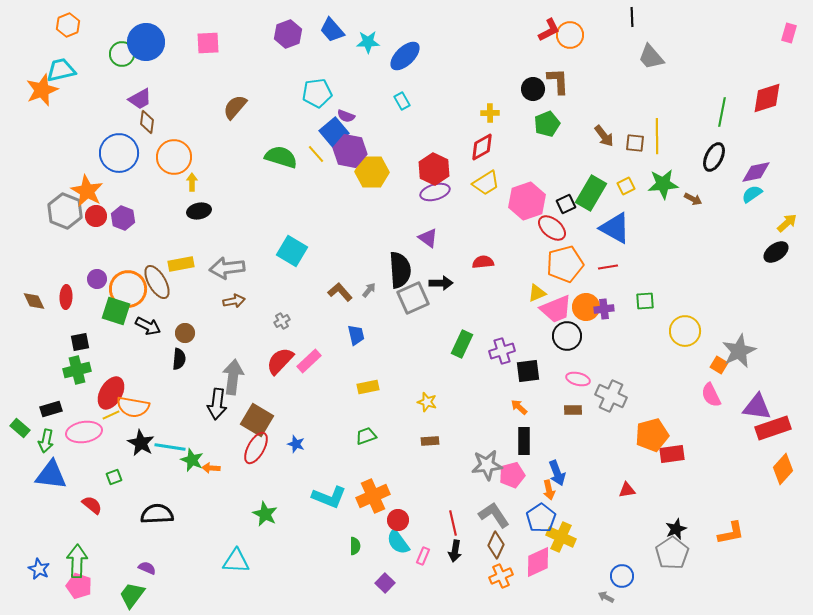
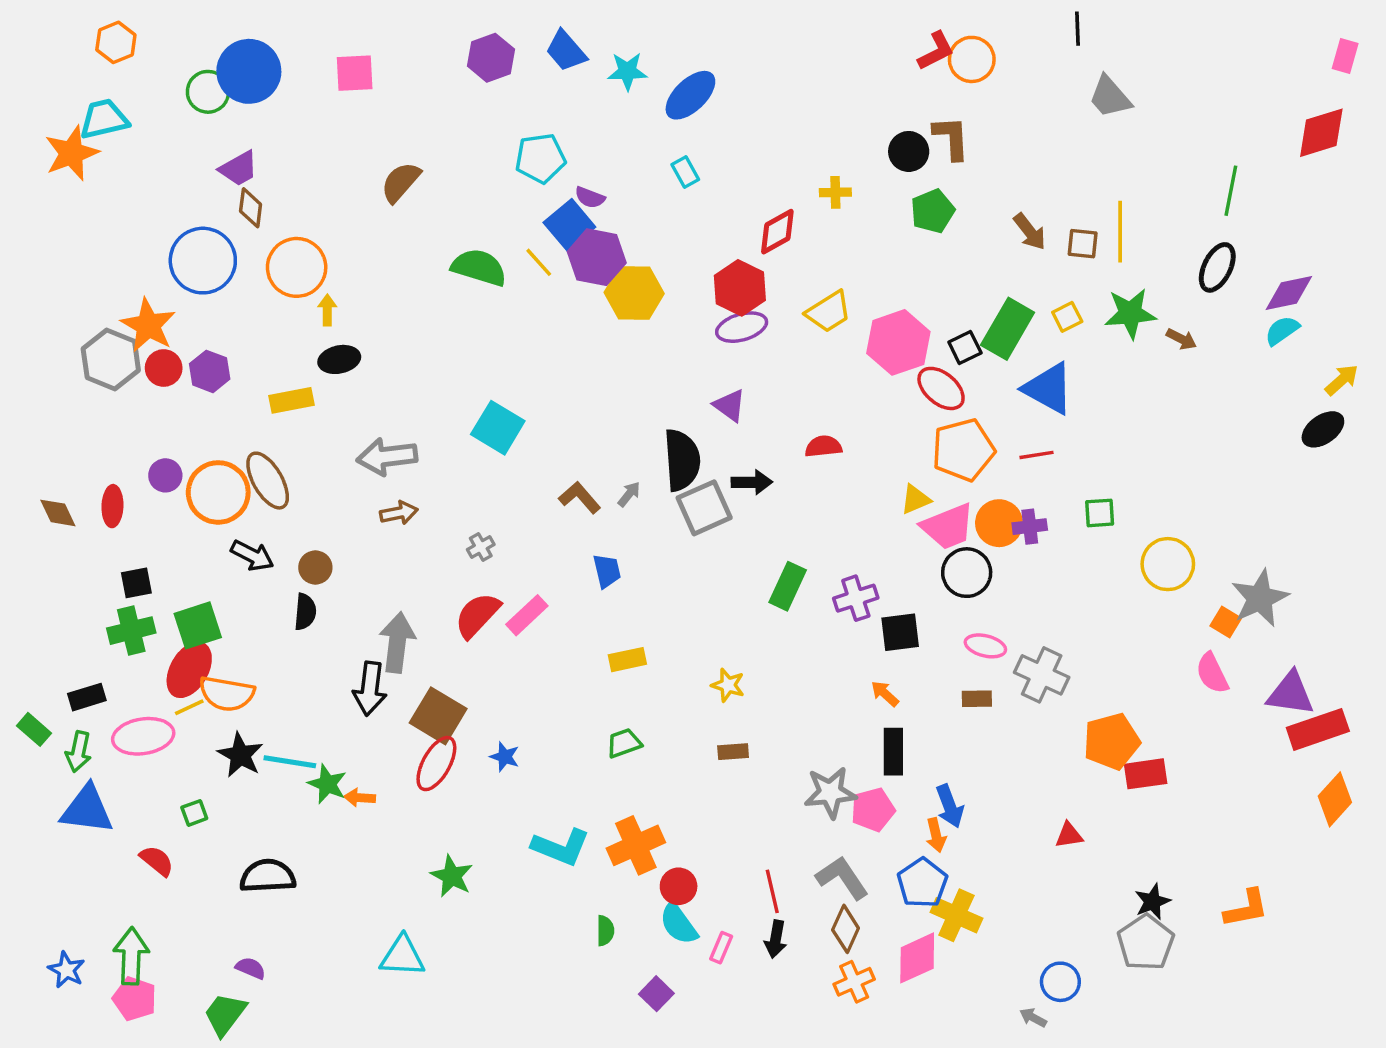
red diamond: (767, 98) -> (1321, 133), moved
red diamond: (482, 147) -> (777, 232), moved
yellow rectangle: (181, 264) -> (291, 400), moved
green square: (116, 311) -> (198, 625), moved, turned -36

